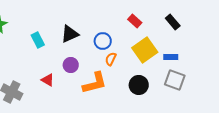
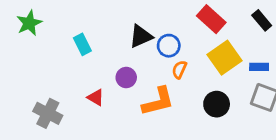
red rectangle: (135, 21) -> (211, 19), size x1.5
black triangle: (70, 34) -> (141, 36), moved

